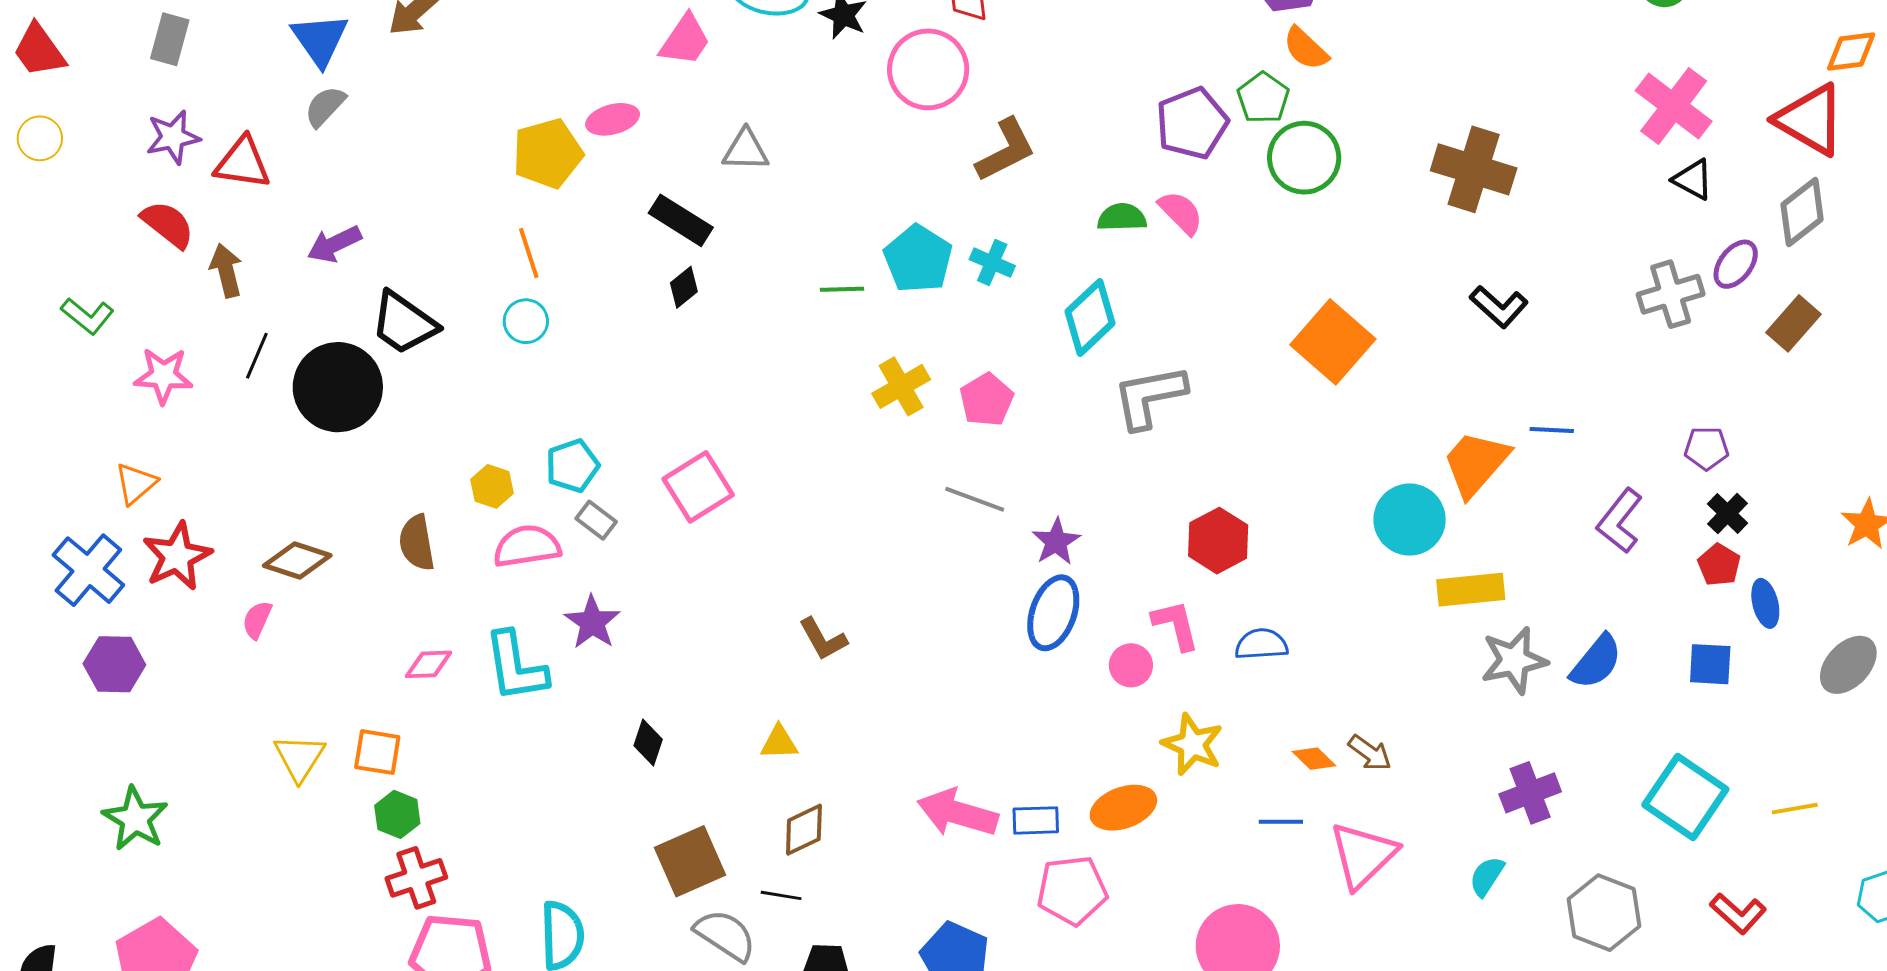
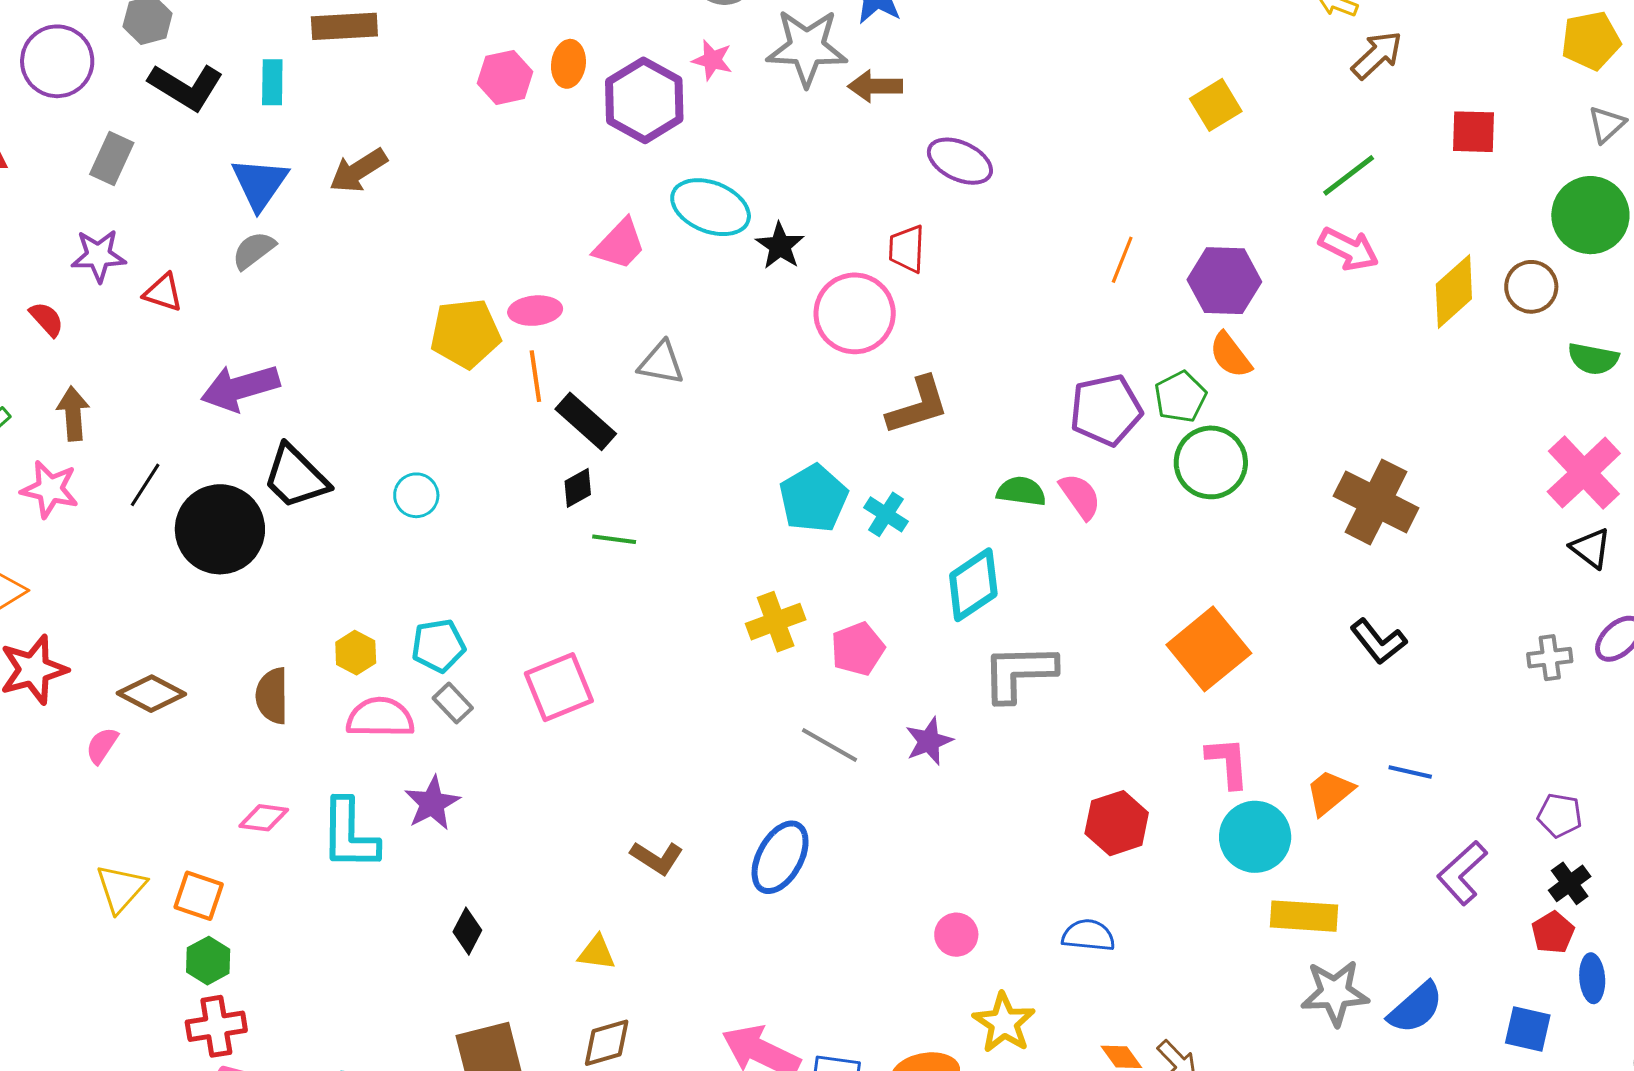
red triangle: (243, 163) -> (163, 293), size x0.7
red semicircle: (168, 224) -> (47, 319), moved, size x0.7
purple arrow: (334, 244) -> (240, 388), size x1.4
orange line: (529, 253) -> (535, 376), moved
brown arrow: (226, 271) -> (73, 414), moved
green line: (842, 289) -> (614, 539), moved
gray cross: (1671, 294) -> (1550, 658), size x0.7
orange trapezoid: (1476, 463) -> (1330, 792), size x0.7
red hexagon: (1218, 541) -> (1117, 823), moved
purple star: (1056, 542) -> (929, 741), moved
blue ellipse: (1053, 613) -> (780, 857), moved
pink L-shape: (1176, 625) -> (1228, 762), moved
brown L-shape: (823, 639) -> (657, 858), turned -38

